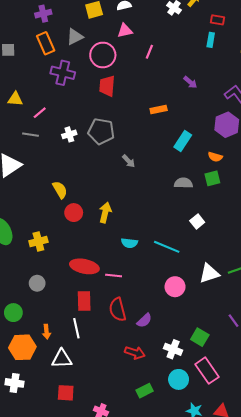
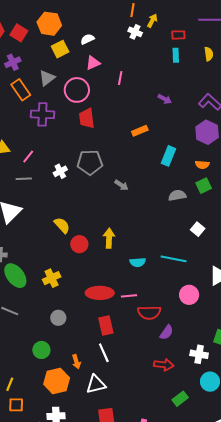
red semicircle: (118, 310) -> (149, 313), moved, turned -65

